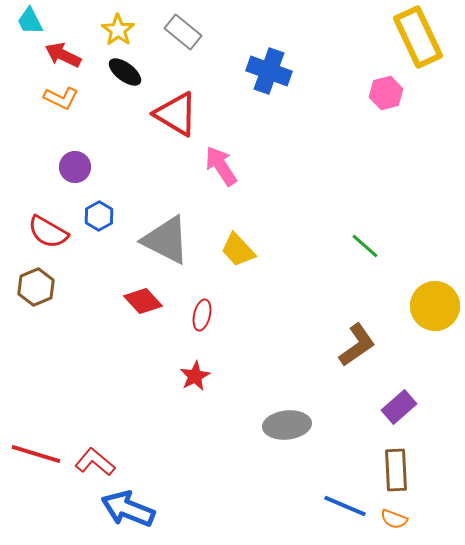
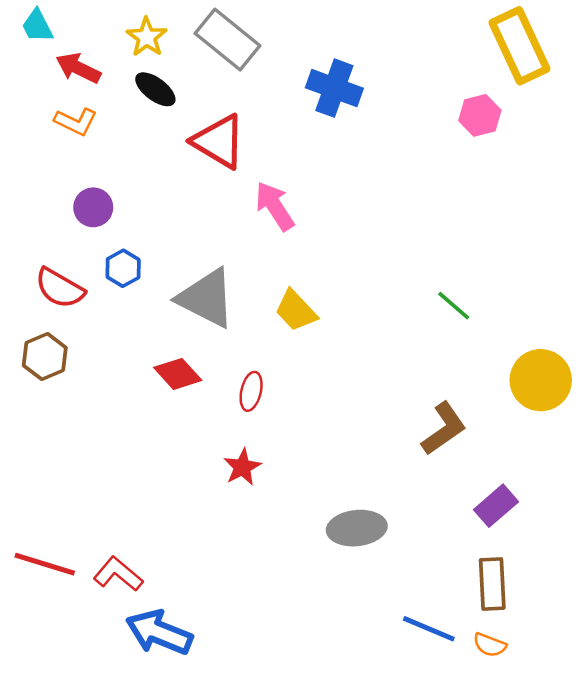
gray rectangle: (183, 32) -> (227, 40), size x1.4

